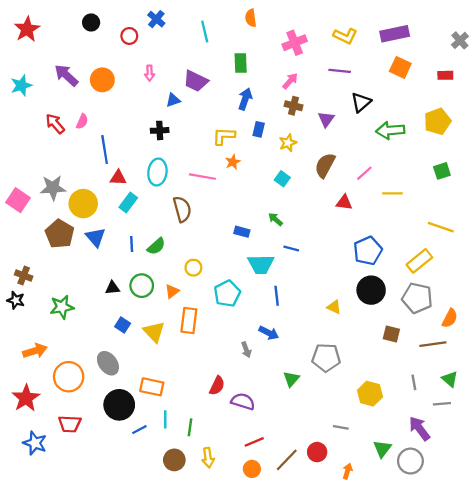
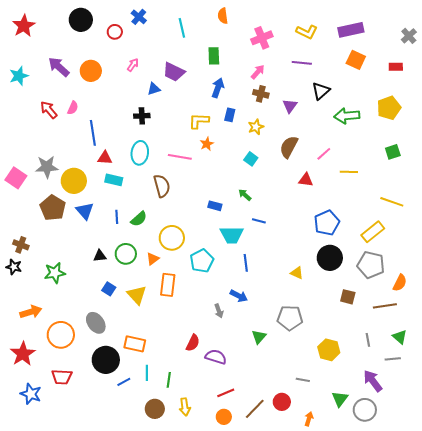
black circle: (91, 22) -> (81, 20), size x1.5
pink arrow: (150, 73) -> (133, 65), turned -144
cyan rectangle: (128, 202) -> (114, 180), turned 66
yellow circle: (193, 268) -> (172, 238), size x1.6

